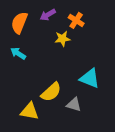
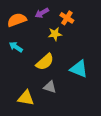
orange semicircle: (19, 23) -> (17, 20), turned 48
yellow semicircle: (51, 92) -> (45, 62), moved
gray triangle: (74, 105) -> (50, 87), moved

